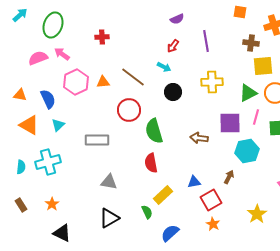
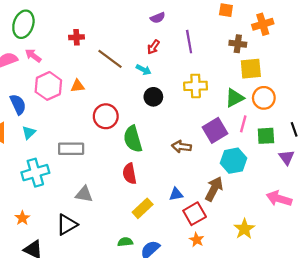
brown line: (133, 77) -> (110, 59), moved
purple square: (230, 123) -> (215, 130), turned -30
cyan cross: (48, 162) -> (35, 173), moved
brown arrow: (229, 177) -> (214, 189), size x1.6
green semicircle: (147, 212) -> (125, 242), moved, turned -72
black triangle: (109, 218) -> (67, 225), moved

